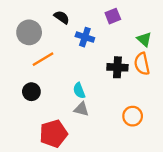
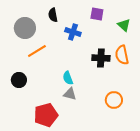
purple square: (113, 16) -> (97, 14), turned 32
black semicircle: (62, 17) -> (53, 15), turned -136
green triangle: (144, 39) -> (124, 25), moved
black circle: (31, 92) -> (19, 80), moved

